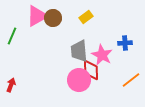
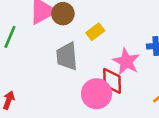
yellow rectangle: (86, 17) -> (95, 32), moved
gray trapezoid: (79, 51) -> (67, 56), moved

